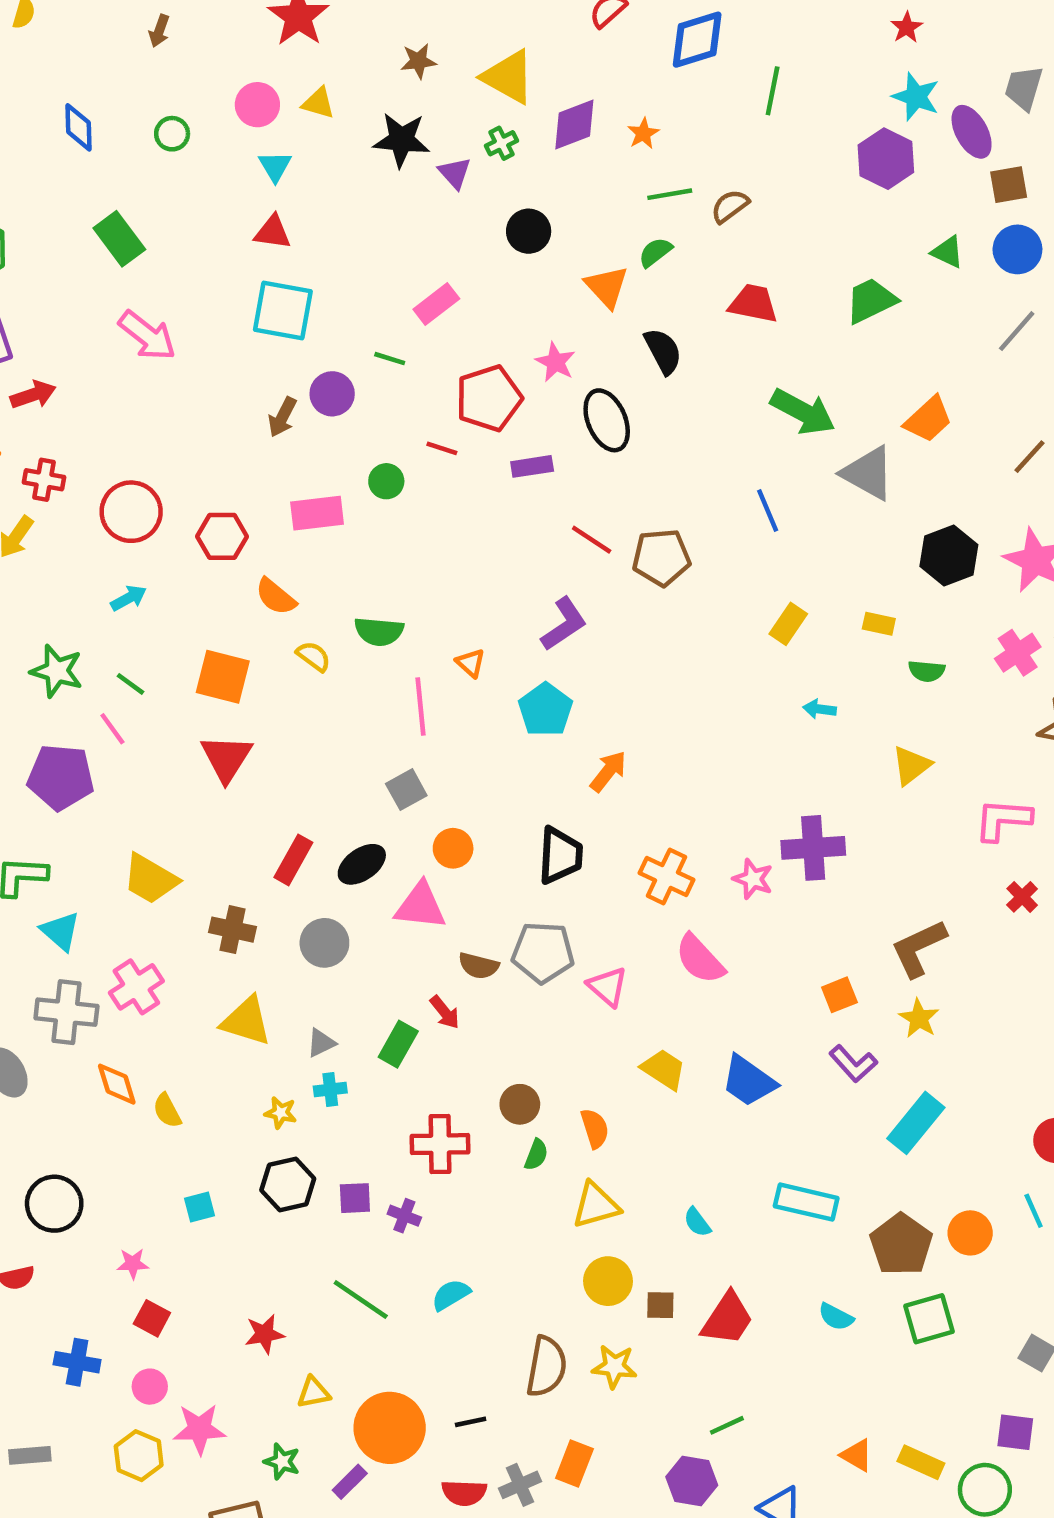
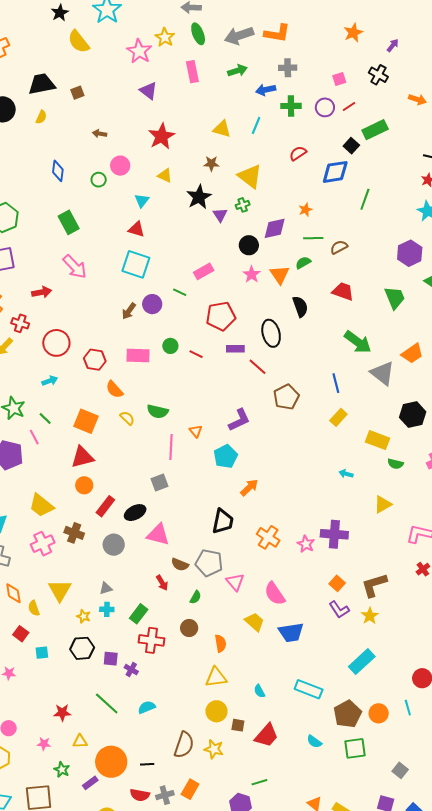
brown arrow: (159, 31) -> (100, 134), turned 72
pink circle: (257, 105) -> (120, 166), moved
purple diamond: (574, 125) -> (275, 228), moved
black star: (401, 140) -> (199, 197), turned 30
purple hexagon: (886, 159) -> (410, 253), moved
green trapezoid: (871, 301) -> (395, 298), turned 85
pink star: (555, 362) -> (252, 274), moved
red arrow: (33, 395) -> (42, 292), moved
red line: (442, 448) -> (196, 354), moved
red line: (592, 540) -> (258, 367), moved
brown pentagon: (661, 557) -> (286, 397), turned -30
yellow rectangle: (788, 624) -> (338, 417), moved
yellow rectangle: (879, 624) -> (377, 440), size x1.6
red triangle: (226, 758) -> (82, 457), turned 35
orange circle: (453, 848) -> (84, 485), moved
pink semicircle: (700, 959) -> (275, 594), moved
pink cross: (136, 987) -> (43, 544), moved
orange square: (839, 995) -> (337, 583), moved, turned -35
yellow triangle: (246, 1021) -> (60, 590), moved, turned 35
green rectangle: (398, 1044) -> (139, 614), moved
purple L-shape: (853, 1064) -> (339, 610), moved
blue trapezoid: (749, 1081) -> (291, 632), turned -52
green semicircle: (536, 1155) -> (195, 597), moved
red square: (152, 1318) -> (21, 634), moved
pink star: (199, 1429) -> (44, 744), moved, size x0.6

